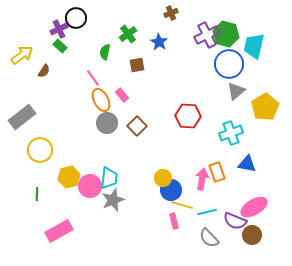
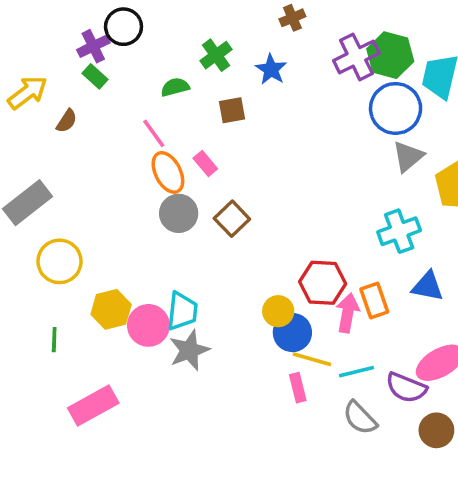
green semicircle: (105, 52) -> (175, 87), turned 63
red hexagon: (188, 116) -> (323, 283), moved
brown circle: (252, 235) -> (436, 430), moved

